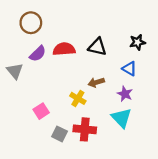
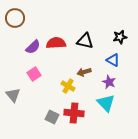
brown circle: (31, 23) -> (15, 18), moved
gray triangle: (15, 71) -> (13, 95), moved
pink square: (41, 111) -> (34, 74), moved

